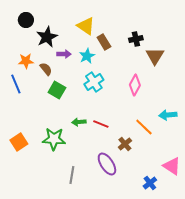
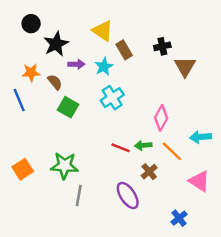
pink diamond: (135, 85) -> (161, 118), moved
green arrow: (79, 122) -> (143, 145), moved
pink triangle: (172, 166) -> (199, 181), moved
gray line: (72, 175) -> (79, 195), moved

